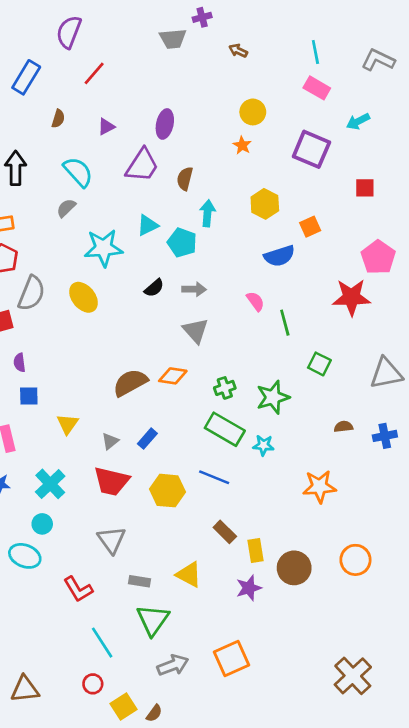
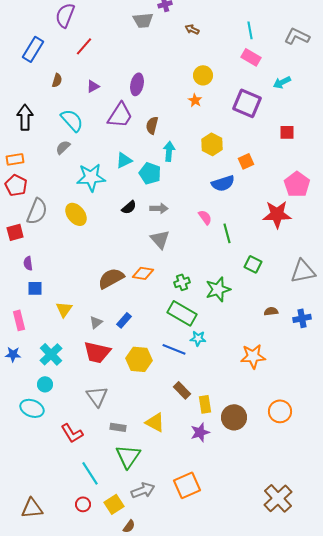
cyan star: (263, 445) -> (198, 338), moved
yellow square: (123, 707) -> (114, 504), moved

